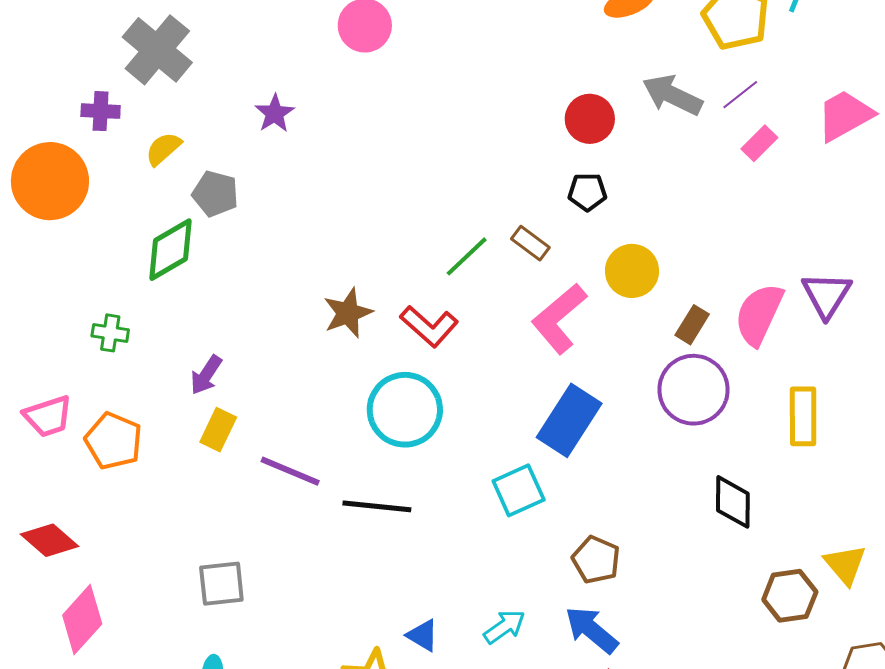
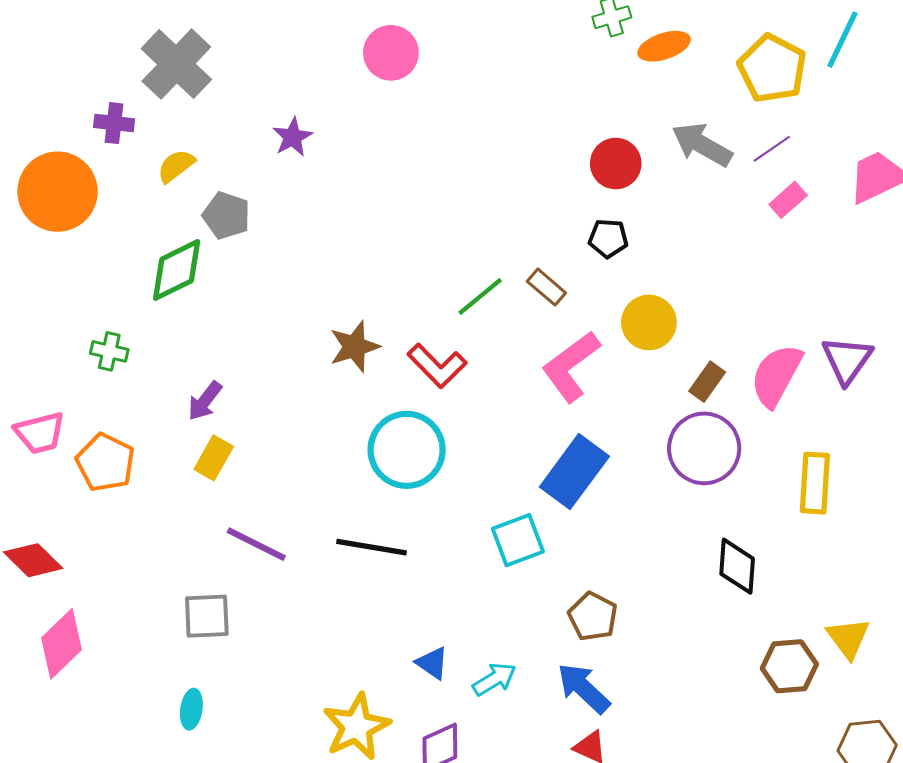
purple line: (290, 471) -> (256, 544), moved
blue triangle: (423, 635) -> (432, 663), moved

